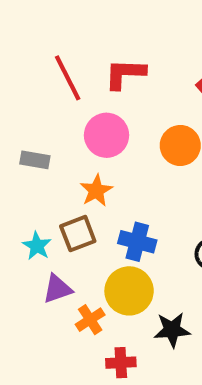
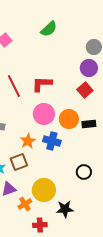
pink circle: (107, 135) -> (44, 114), moved
blue cross: (137, 242) -> (52, 141), moved

